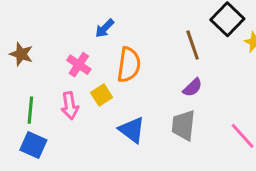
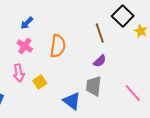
blue arrow: (105, 28) -> (27, 23), moved
yellow square: (102, 95) -> (40, 82), moved
blue triangle: (132, 130) -> (72, 101), moved

